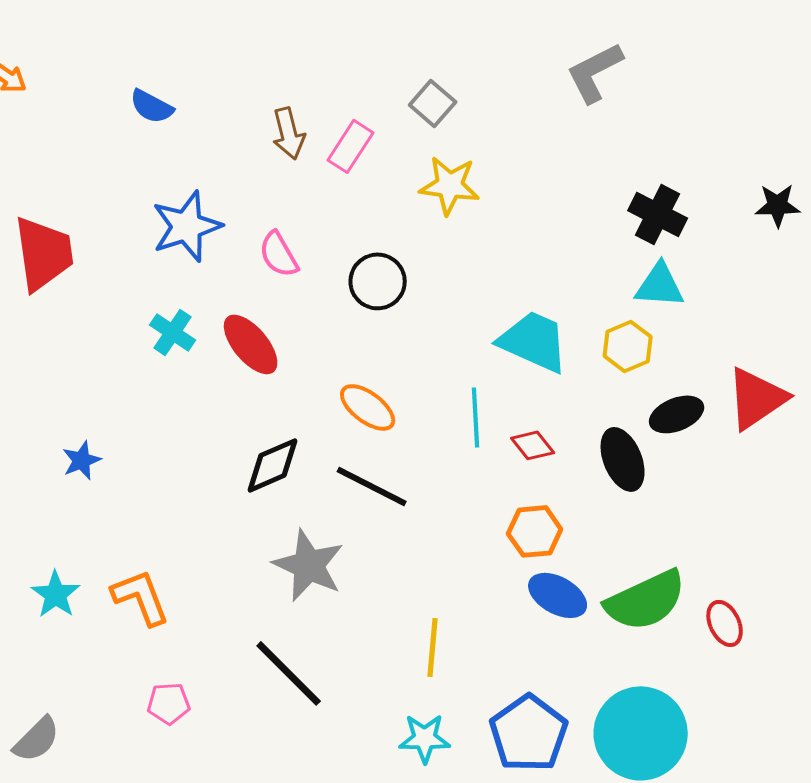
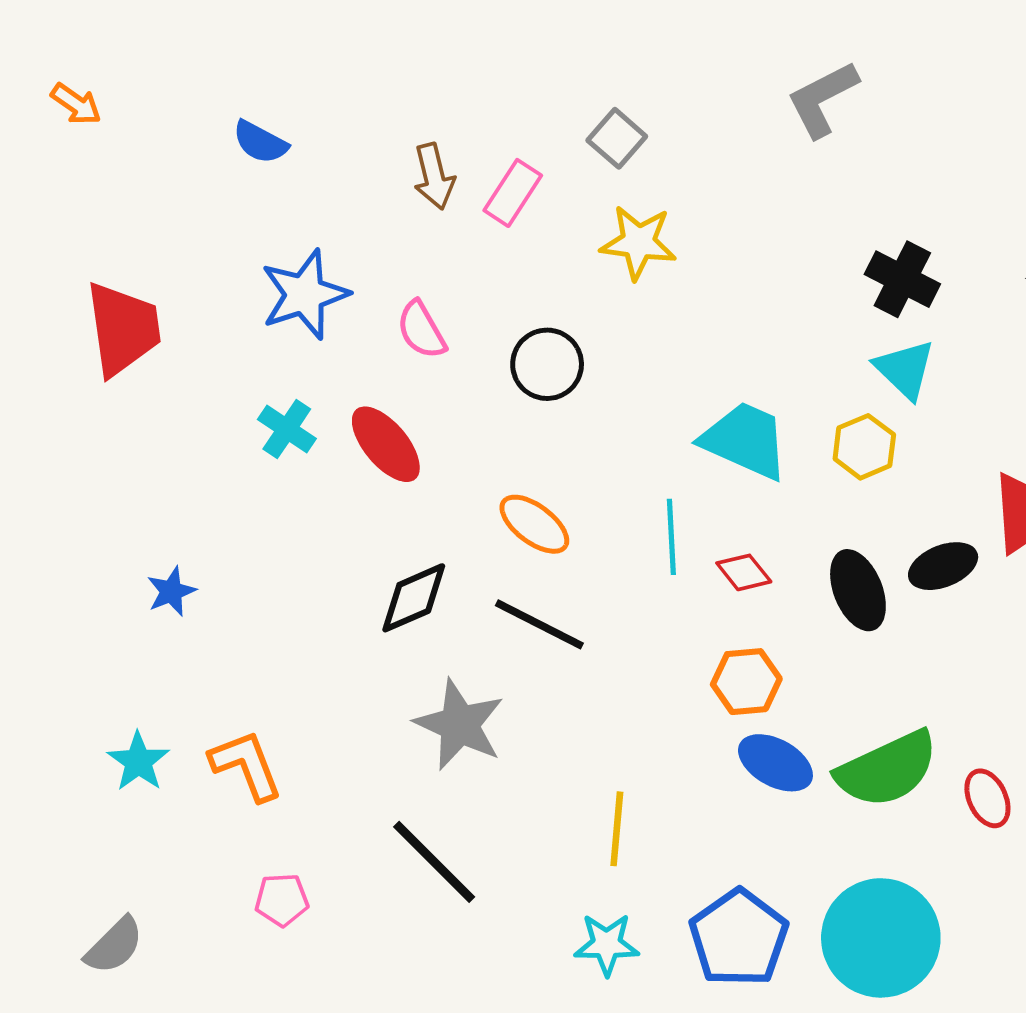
cyan triangle: (660, 285) -> (905, 369), turned 40
black ellipse: (677, 414) -> (943, 566), moved

